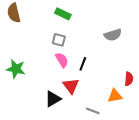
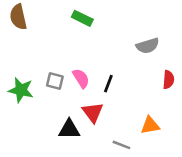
gray square: (59, 40) -> (55, 81), moved
red semicircle: (129, 79) -> (168, 80), moved
black triangle: (53, 99) -> (69, 129), turned 30

